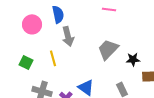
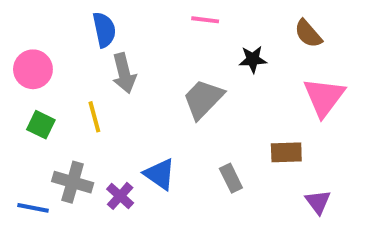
pink circle: (32, 24) -> (33, 69), moved
black star: (133, 59) -> (253, 59), moved

